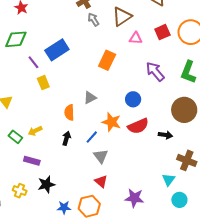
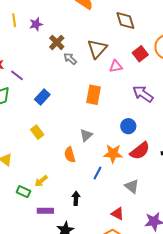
blue rectangle: (57, 50) -> (42, 97), size x0.7
purple line: (33, 62) -> (17, 75), moved
black arrow: (66, 138) -> (76, 198), moved
gray triangle: (101, 156) -> (132, 186), moved

